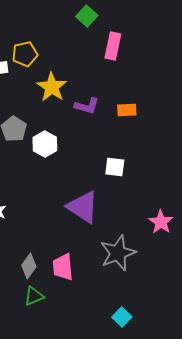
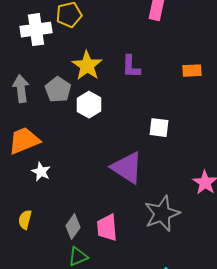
yellow star: (52, 87) -> (87, 66), moved
purple L-shape: (87, 106) -> (131, 67), turned 75
orange rectangle: (127, 110) -> (192, 71), moved

